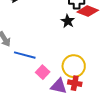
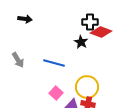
blue line: (25, 55) -> (54, 63), moved

